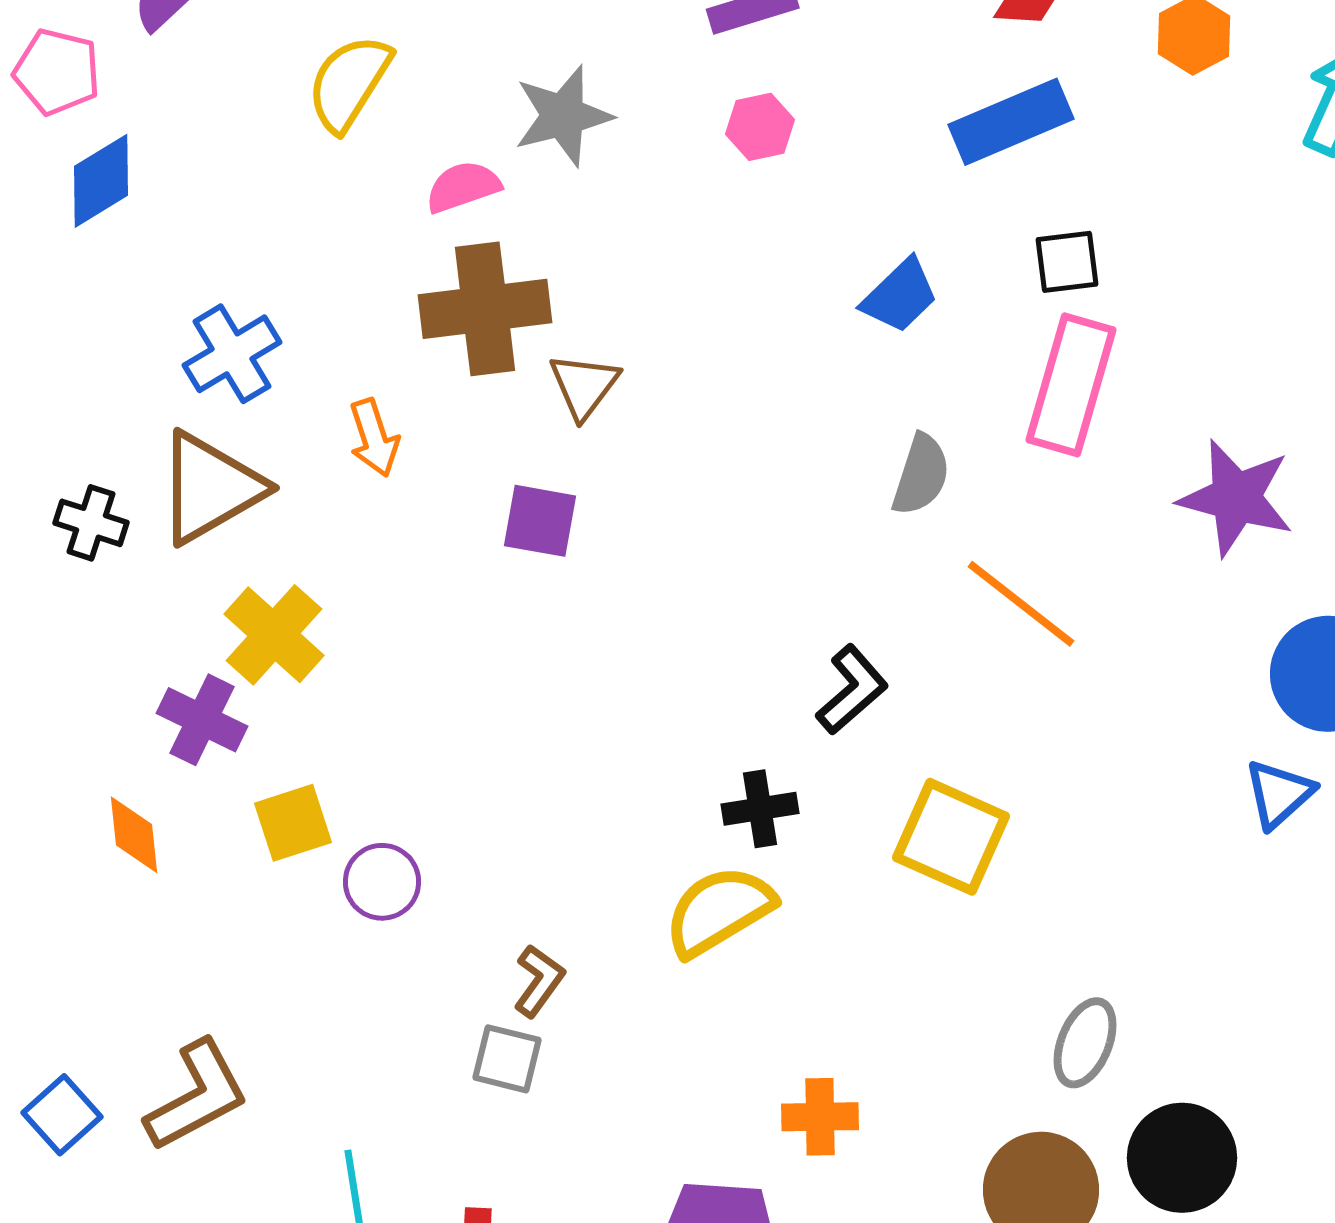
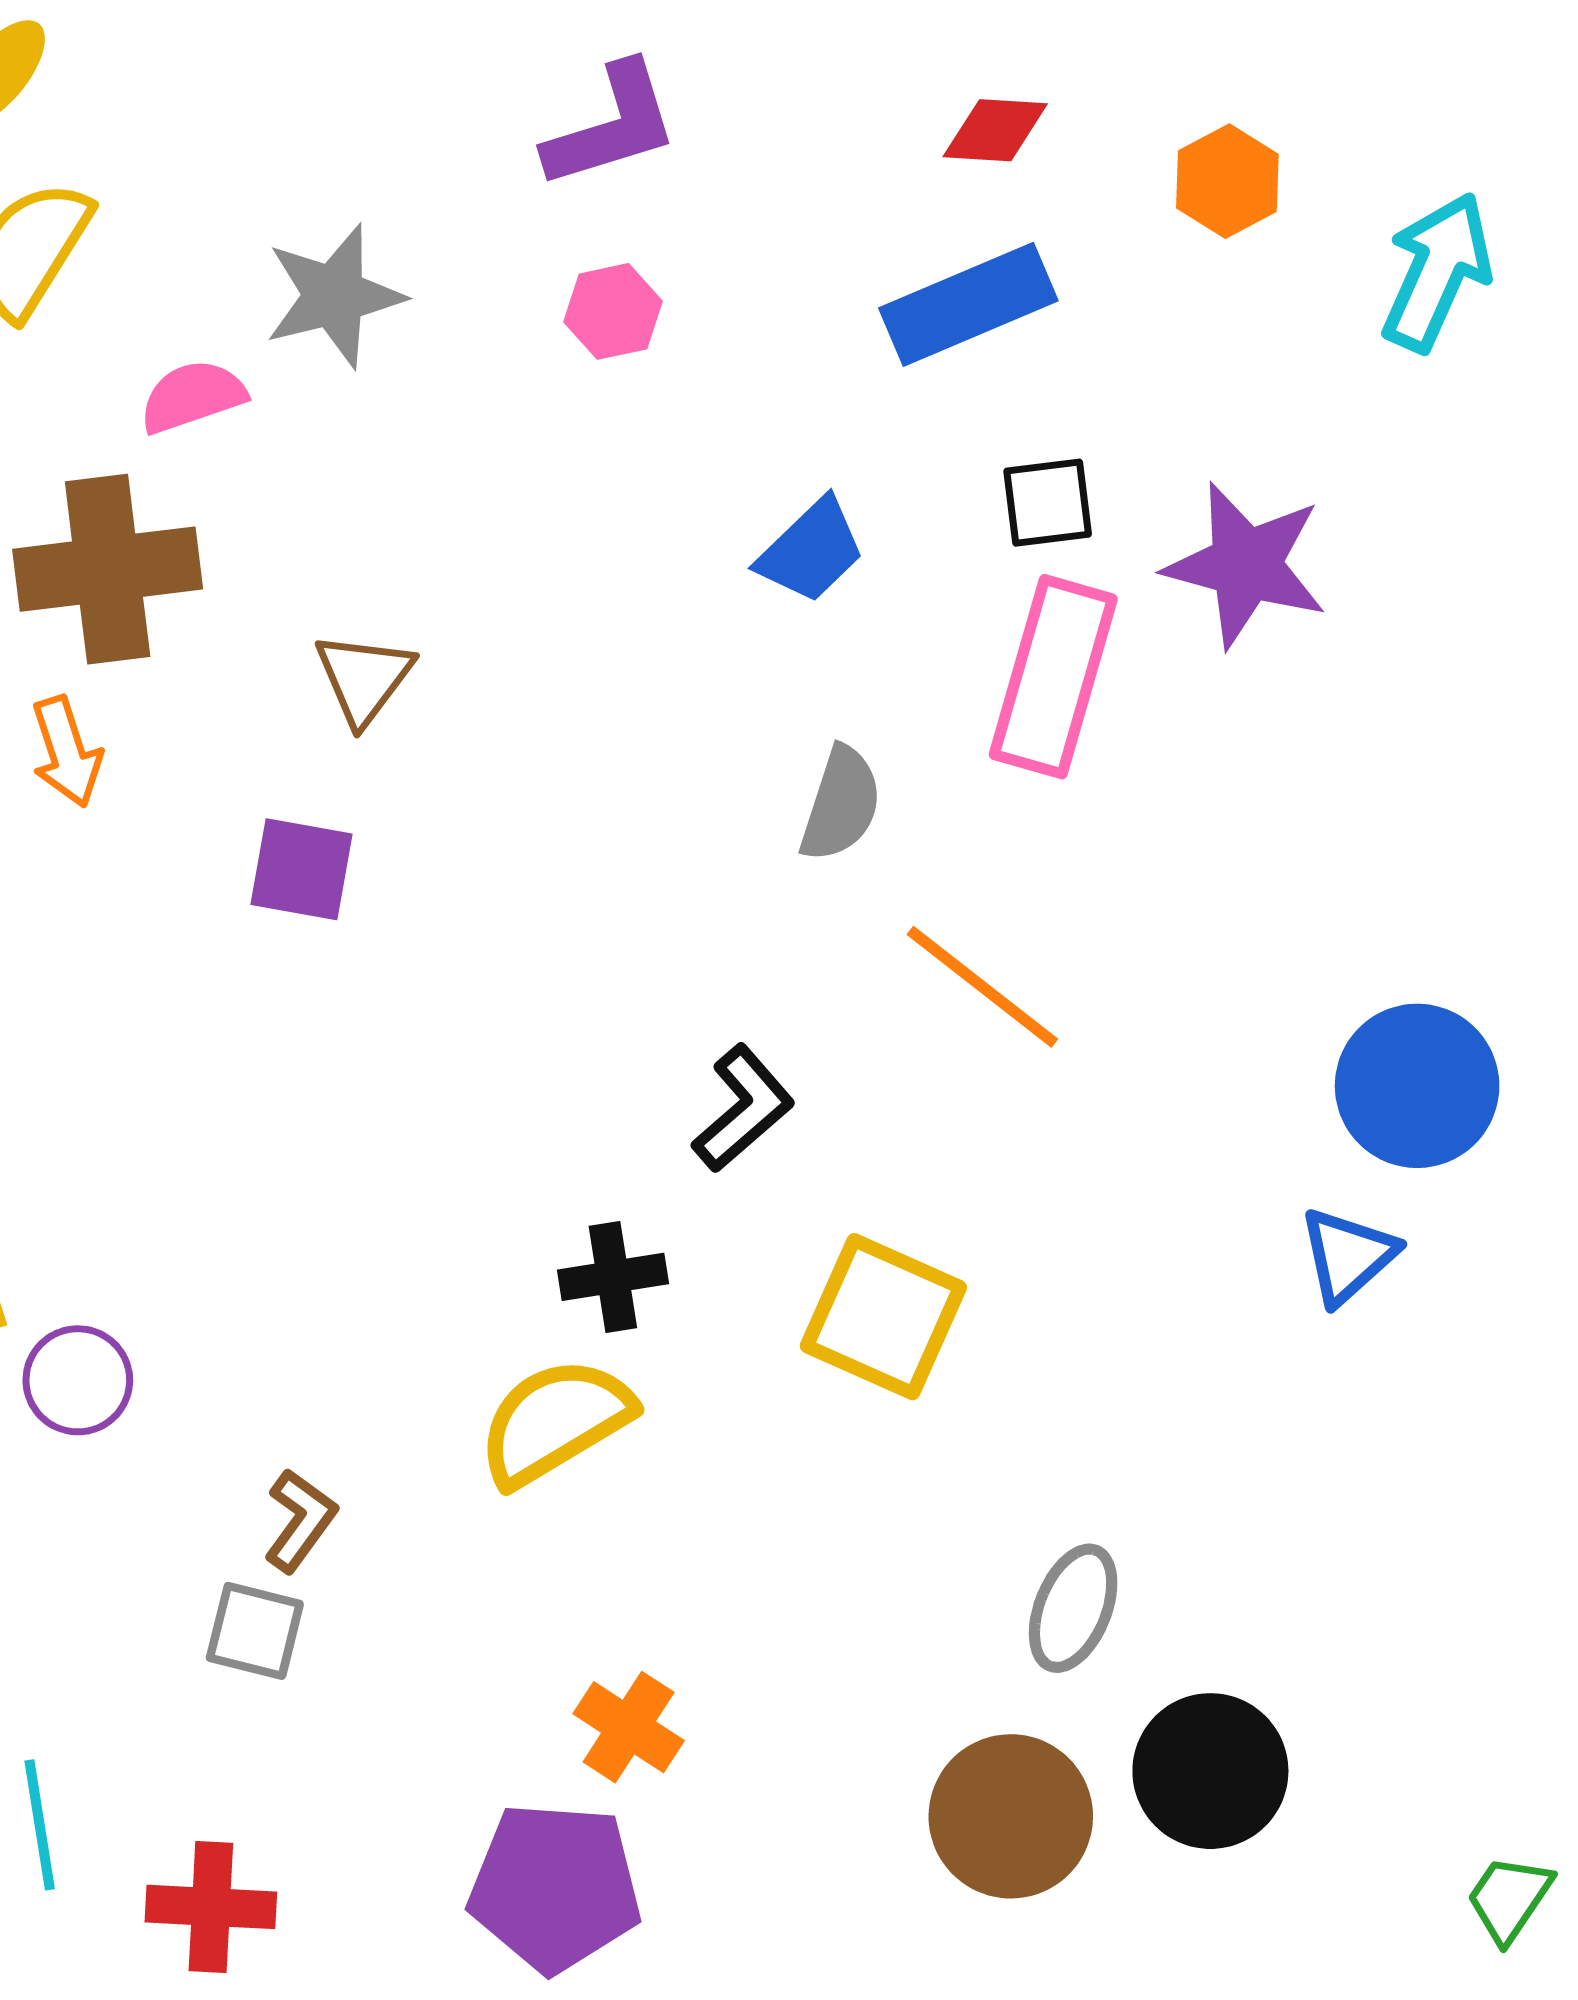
brown cross: (485, 309) -> (108, 569), moved
purple star: (1236, 498) -> (1246, 565), moved
orange cross: (820, 1117) -> (629, 1727), moved, turned 34

